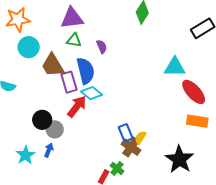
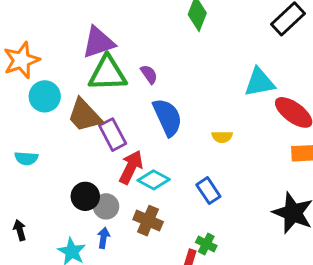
green triangle: (74, 40) -> (108, 73), size x1.8
blue semicircle: (86, 71) -> (167, 117), moved
cyan diamond: (91, 93) -> (154, 180), moved
yellow semicircle: (140, 137) -> (222, 137), moved, turned -112
brown cross: (131, 147) -> (148, 221), moved

